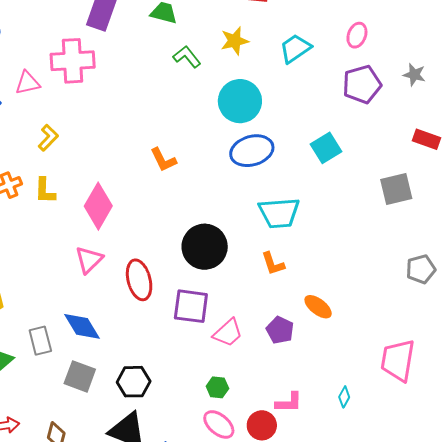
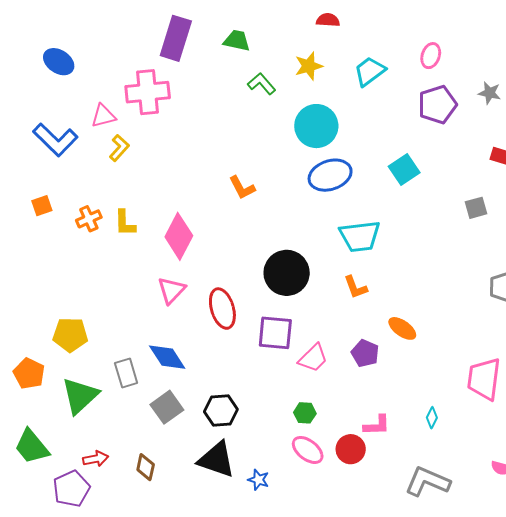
yellow L-shape: (48, 138) -> (119, 148), moved
gray square: (396, 189) -> (476, 208), size x0.7
gray square: (80, 376) -> (167, 407), turned 36

